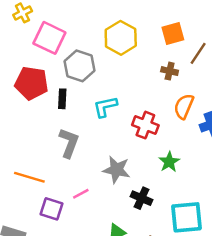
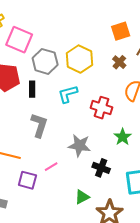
yellow hexagon: (121, 38) -> (79, 59), moved
brown cross: (170, 71) -> (119, 62), turned 32

